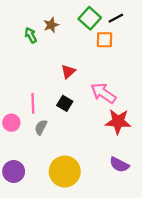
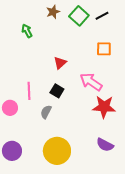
brown star: (51, 25) -> (53, 12), moved
orange square: (104, 40) -> (104, 49), moved
gray semicircle: (41, 127) -> (46, 112), moved

